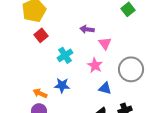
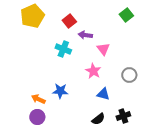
red square: (41, 35) -> (69, 21), moved
cyan cross: (65, 55) -> (63, 49), moved, turned -35
gray circle: (131, 69) -> (129, 75), size x0.6

